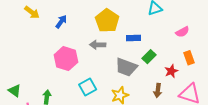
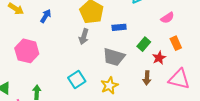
gray arrow: (98, 45) -> (84, 37), turned -70
green rectangle: (149, 57) -> (144, 44), moved
pink hexagon: (66, 59) -> (27, 51), moved

